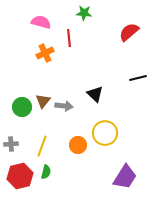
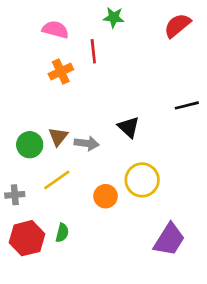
red semicircle: (129, 32) -> (177, 26), moved
yellow line: (42, 146) -> (57, 180), moved, turned 35

